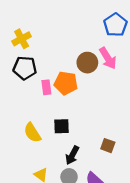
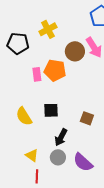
yellow cross: (22, 39) -> (48, 29), moved
black pentagon: (25, 68) -> (18, 43), moved
brown square: (108, 146) -> (87, 118), moved

